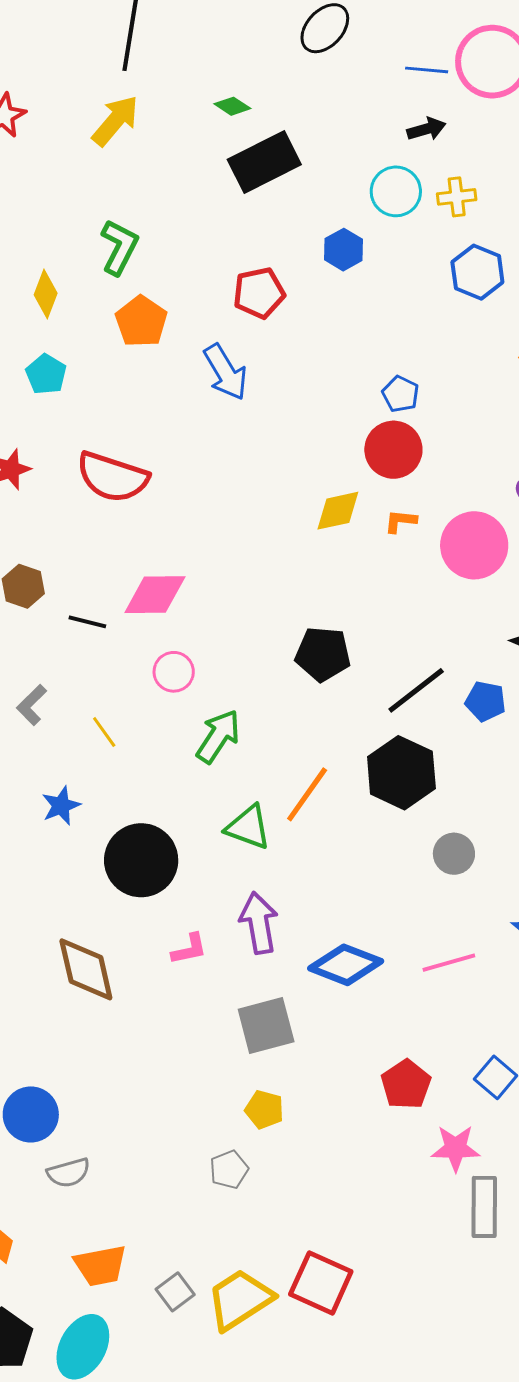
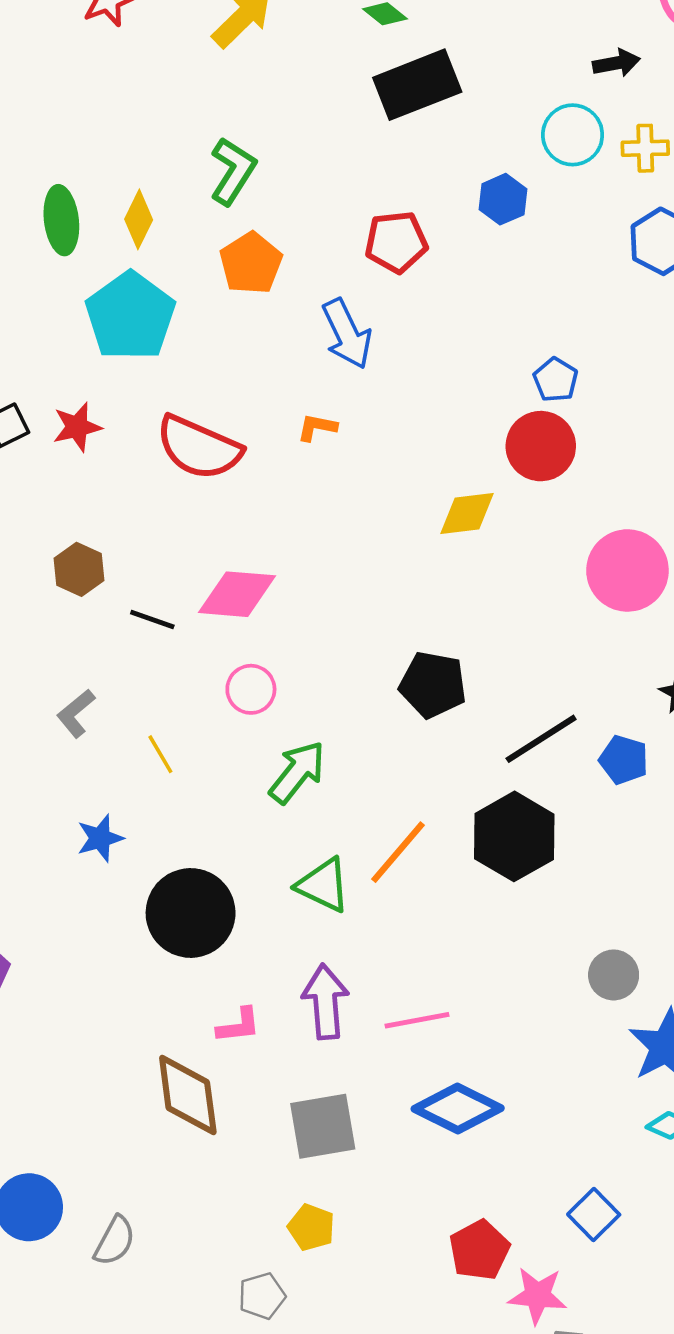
cyan pentagon: (46, 374) -> (130, 316), size x1.8
orange L-shape: (400, 521) -> (317, 427), moved
gray circle: (454, 854) -> (614, 975), moved
pink line: (449, 963) -> (417, 1020), moved
blue diamond: (346, 965) -> (458, 1108), moved
brown diamond: (86, 969) -> (188, 1095), moved
red pentagon: (406, 1084) -> (479, 1250), moved
gray semicircle: (69, 1173) -> (115, 1241), moved, turned -51

